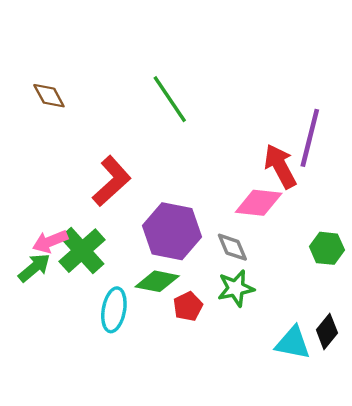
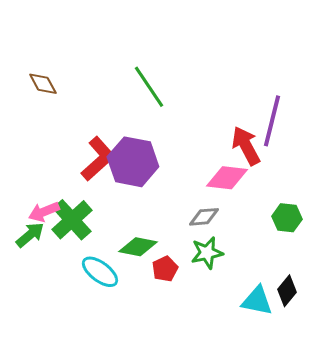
purple hexagon: (172, 231) -> (133, 162), moved
gray diamond: (232, 247) -> (204, 217), turned -72
cyan ellipse: (114, 310) -> (100, 272), turned -63

